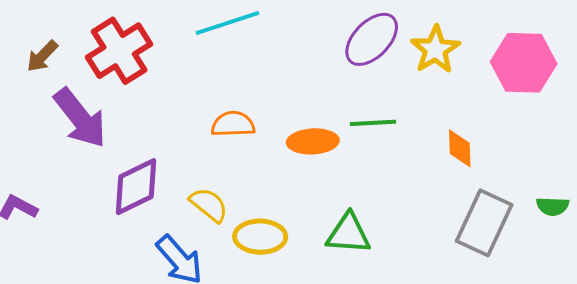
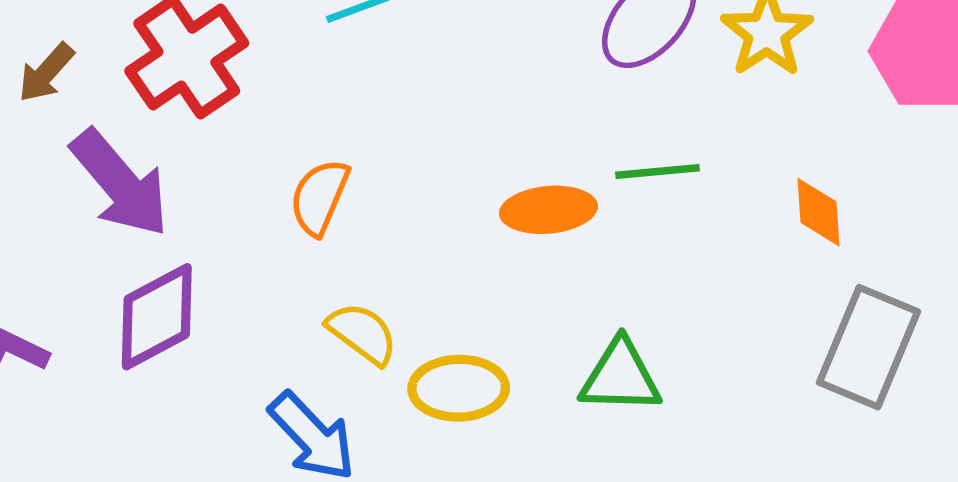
orange semicircle: (233, 124) -> (319, 197), moved, turned -63
purple diamond: (136, 187) -> (157, 317), moved

